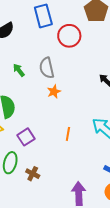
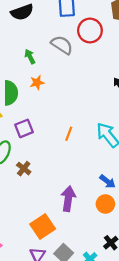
gray semicircle: (47, 68) -> (62, 45), moved, turned 125
orange star: (54, 92) -> (37, 83), moved

